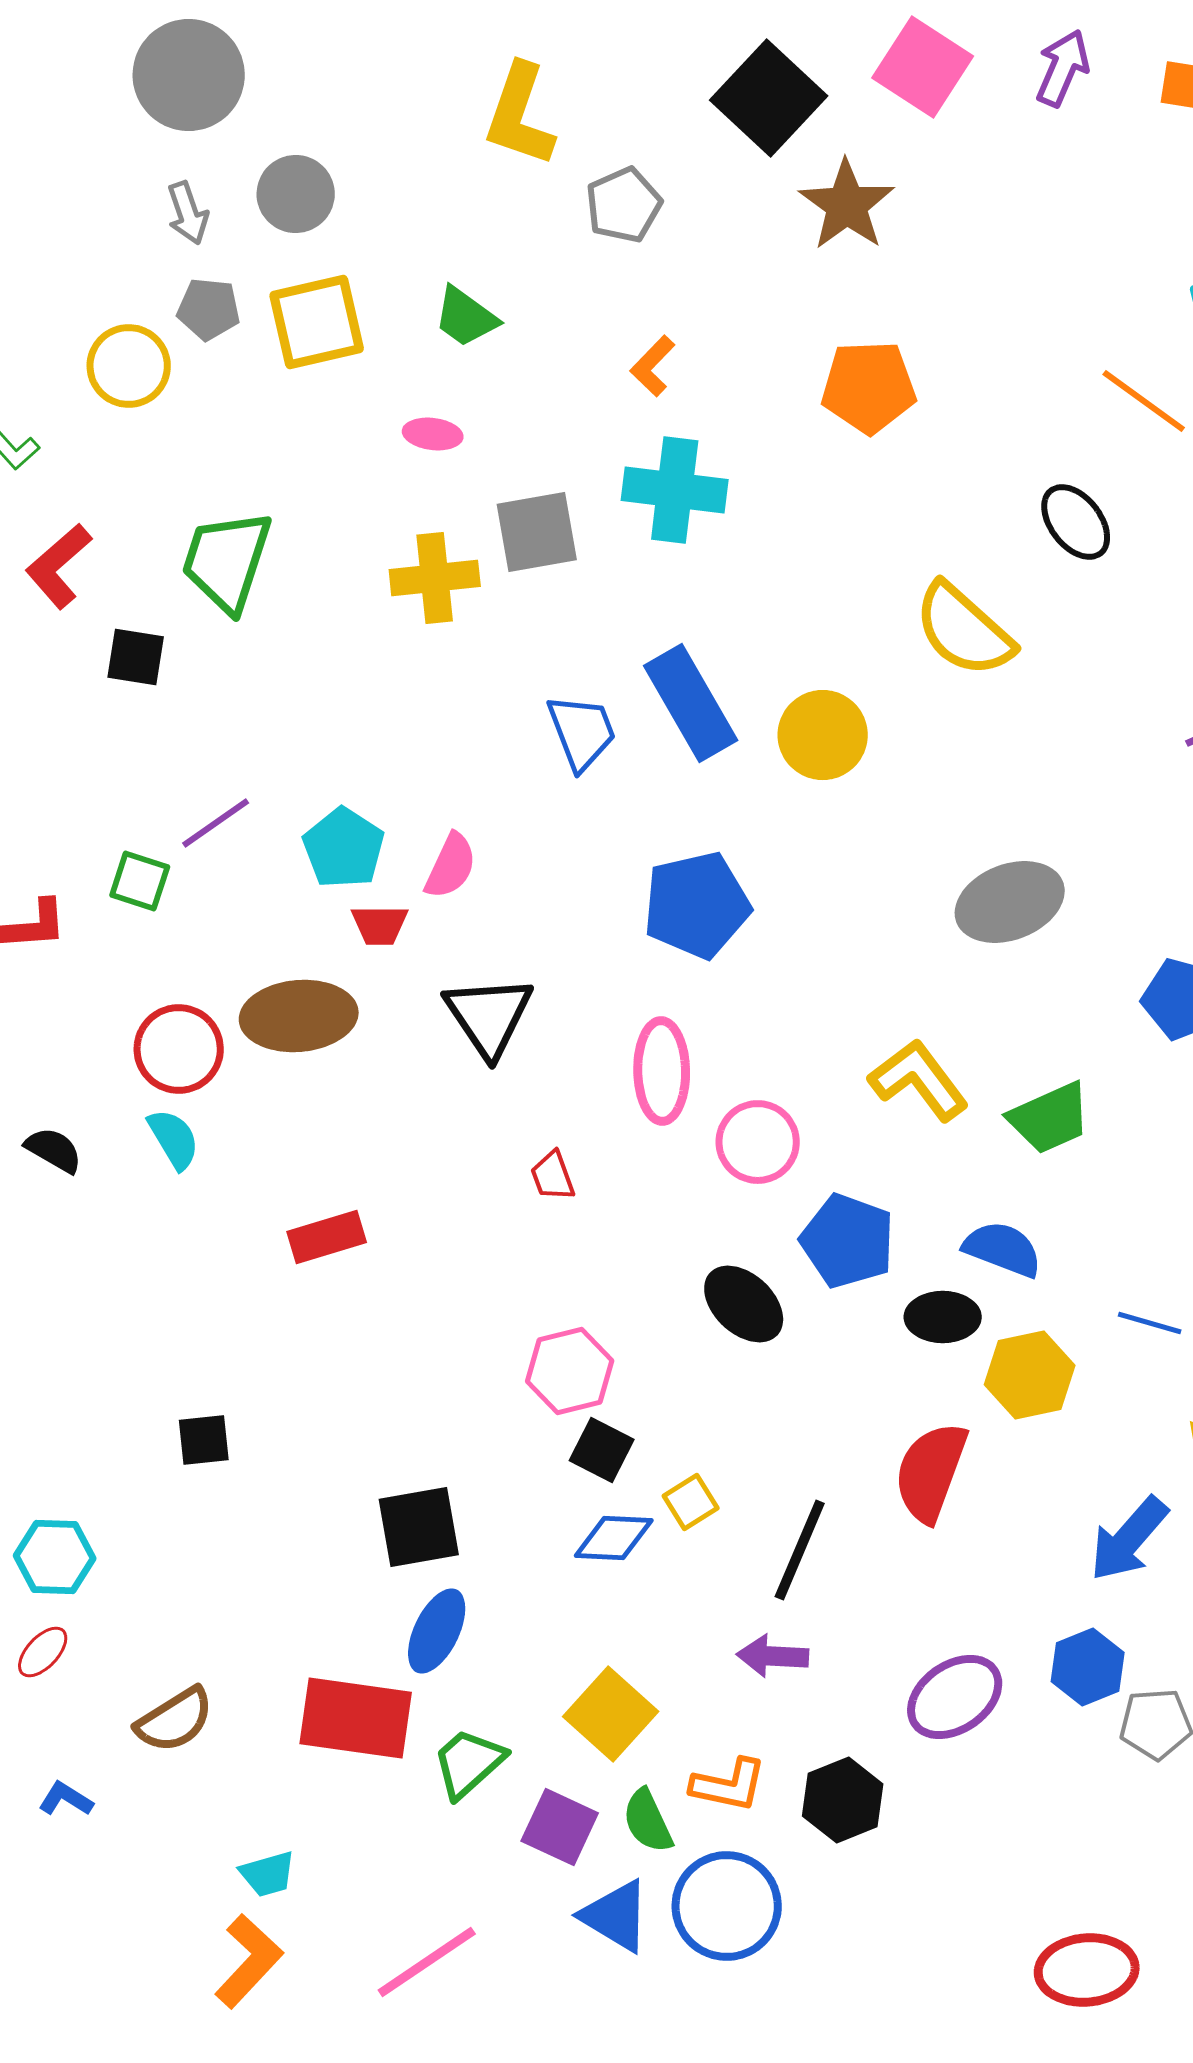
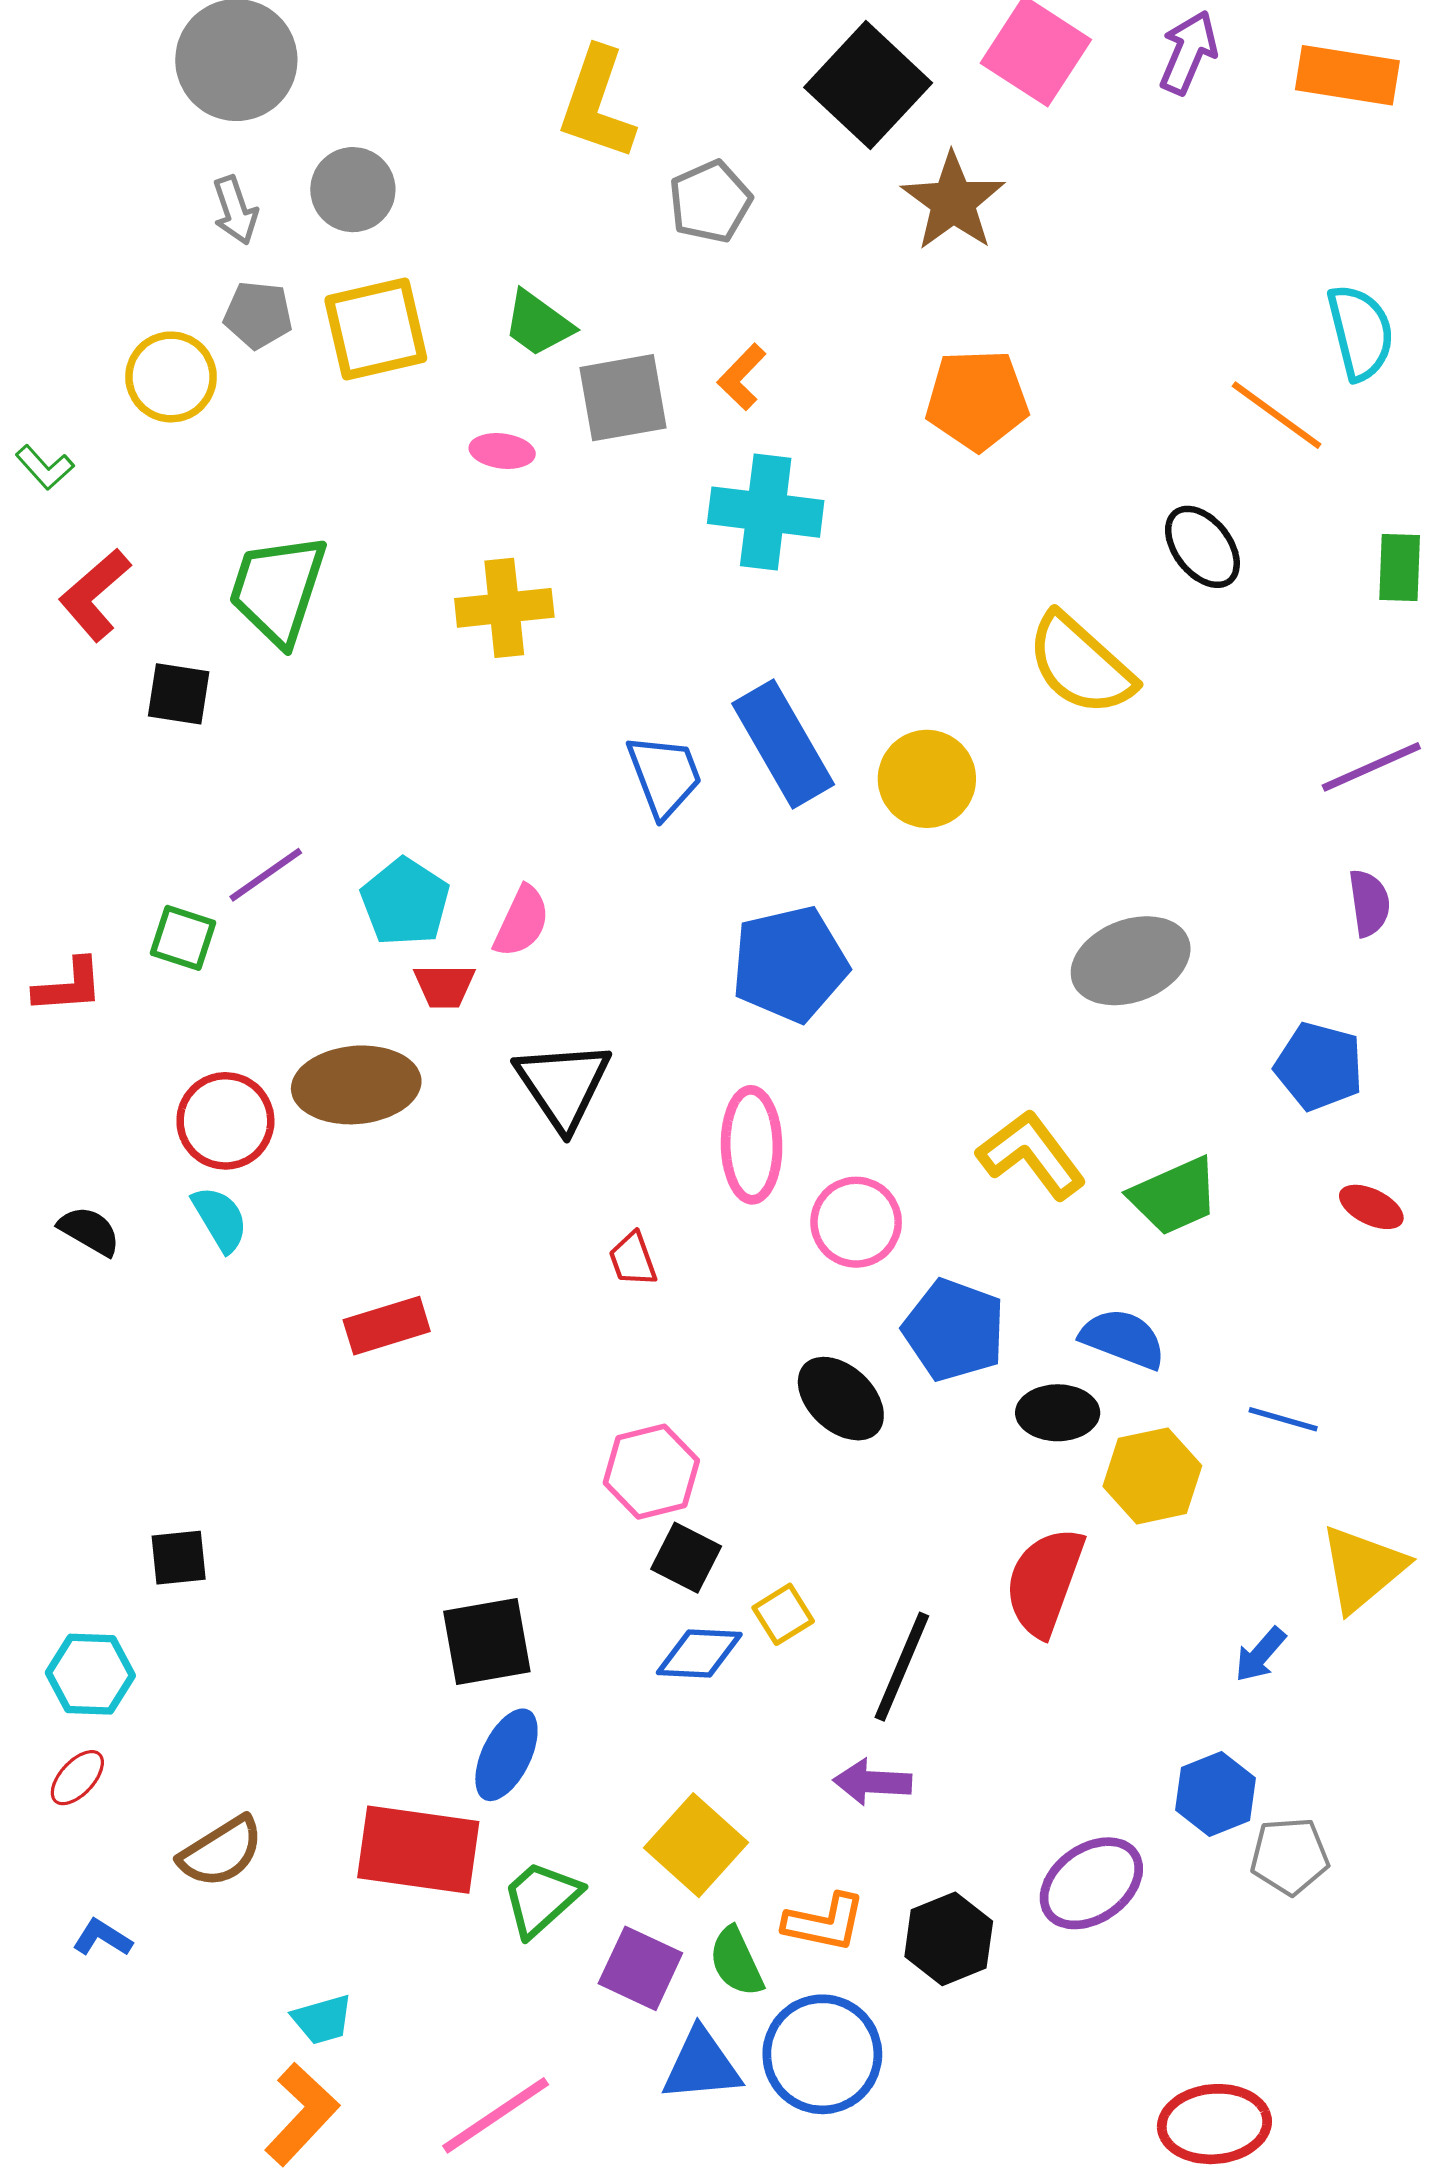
gray square: (537, 532) -> (623, 398), moved
black square: (204, 1440) -> (179, 1558), moved
blue arrow: (1129, 1539) -> (1260, 1655), size x0.6
purple ellipse: (955, 1697) -> (1091, 1883), moved
blue triangle: (616, 1916) -> (701, 2065), turned -36

